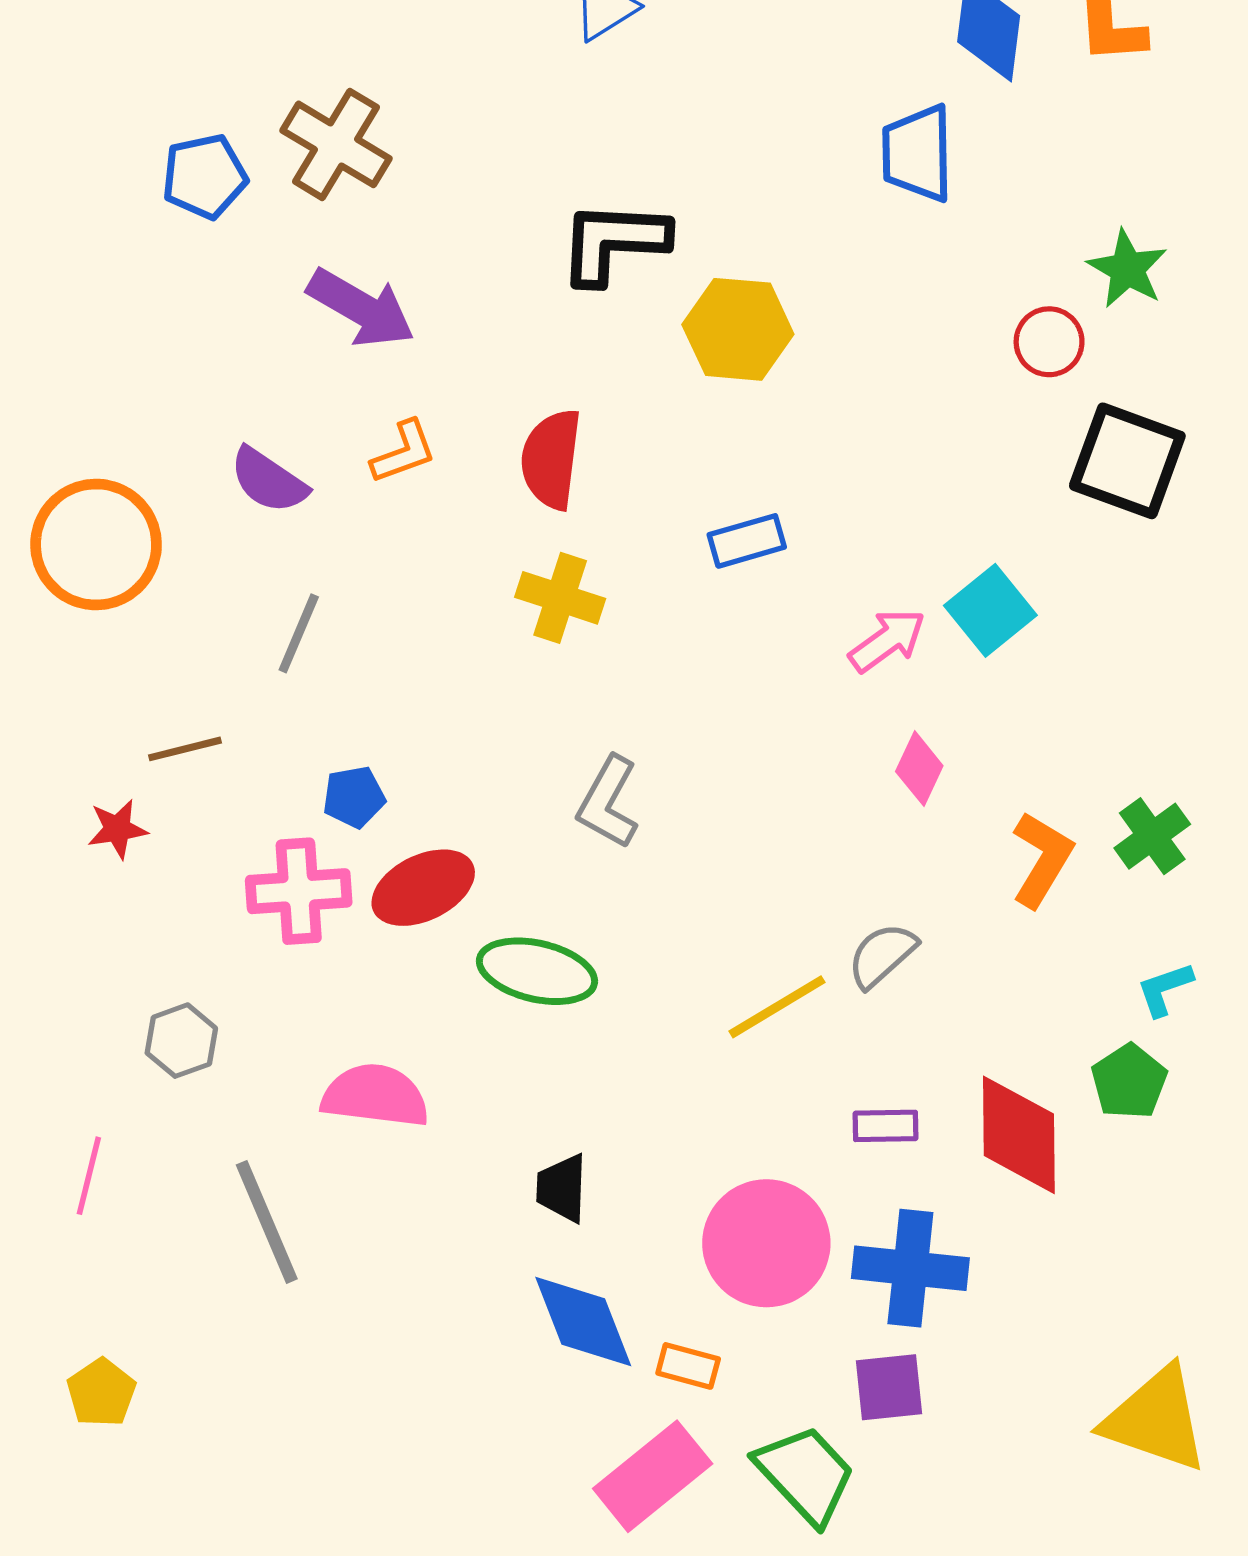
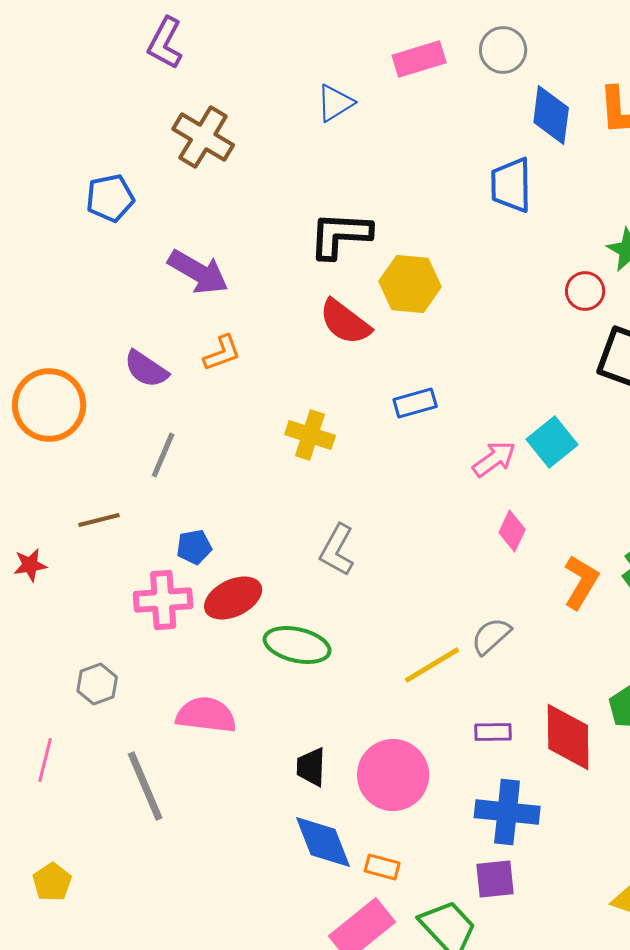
brown cross: (336, 144) -> (203, 137), moved
red semicircle: (551, 459) -> (345, 322), moved, turned -60
red star: (117, 829) -> (30, 565), moved
pink circle: (766, 1243) -> (393, 775), moved

